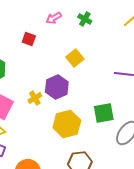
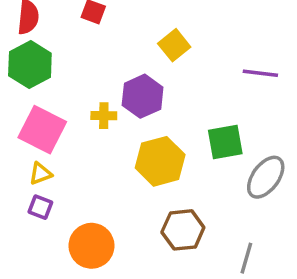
yellow cross: (35, 98) -> (104, 116), turned 32

